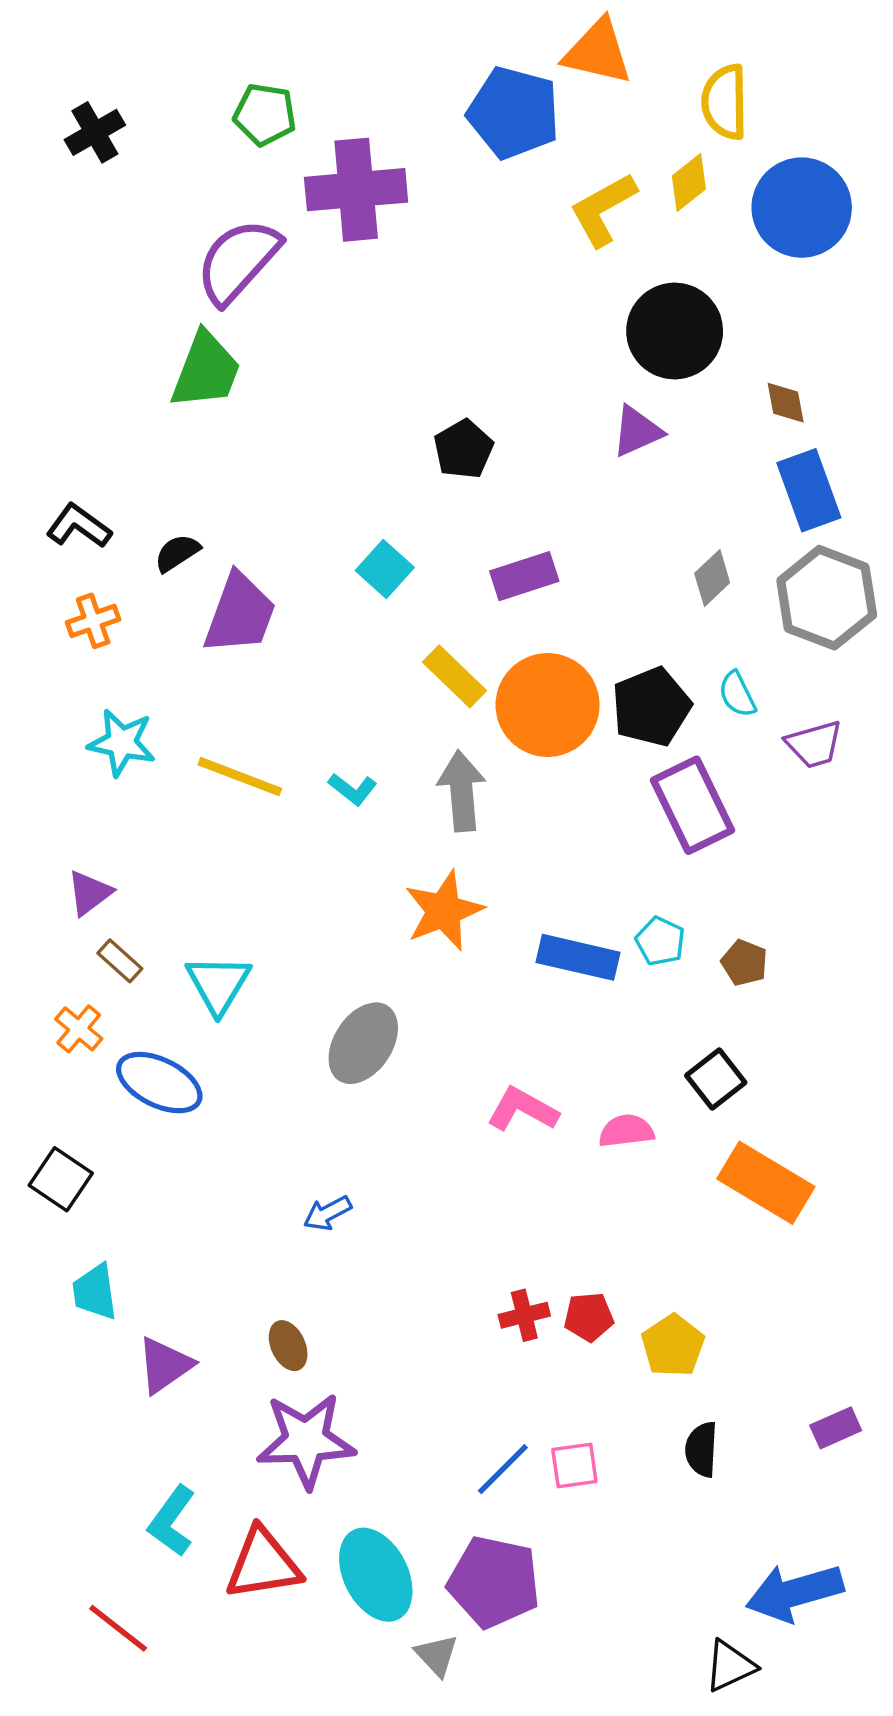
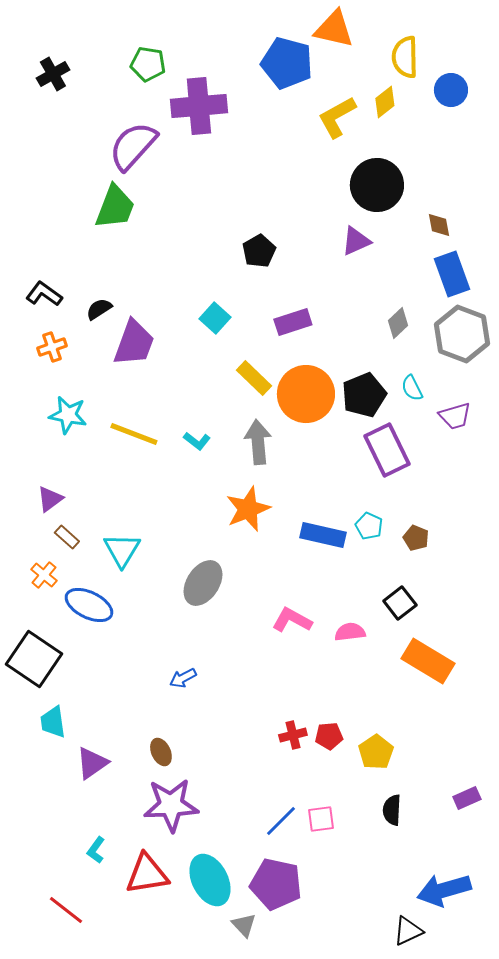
blue circle: (802, 208) -> (451, 90), moved, size x0.6
black square: (61, 1179) -> (34, 659), size x1.6
cyan L-shape: (172, 1521) -> (96, 850), size x0.7

